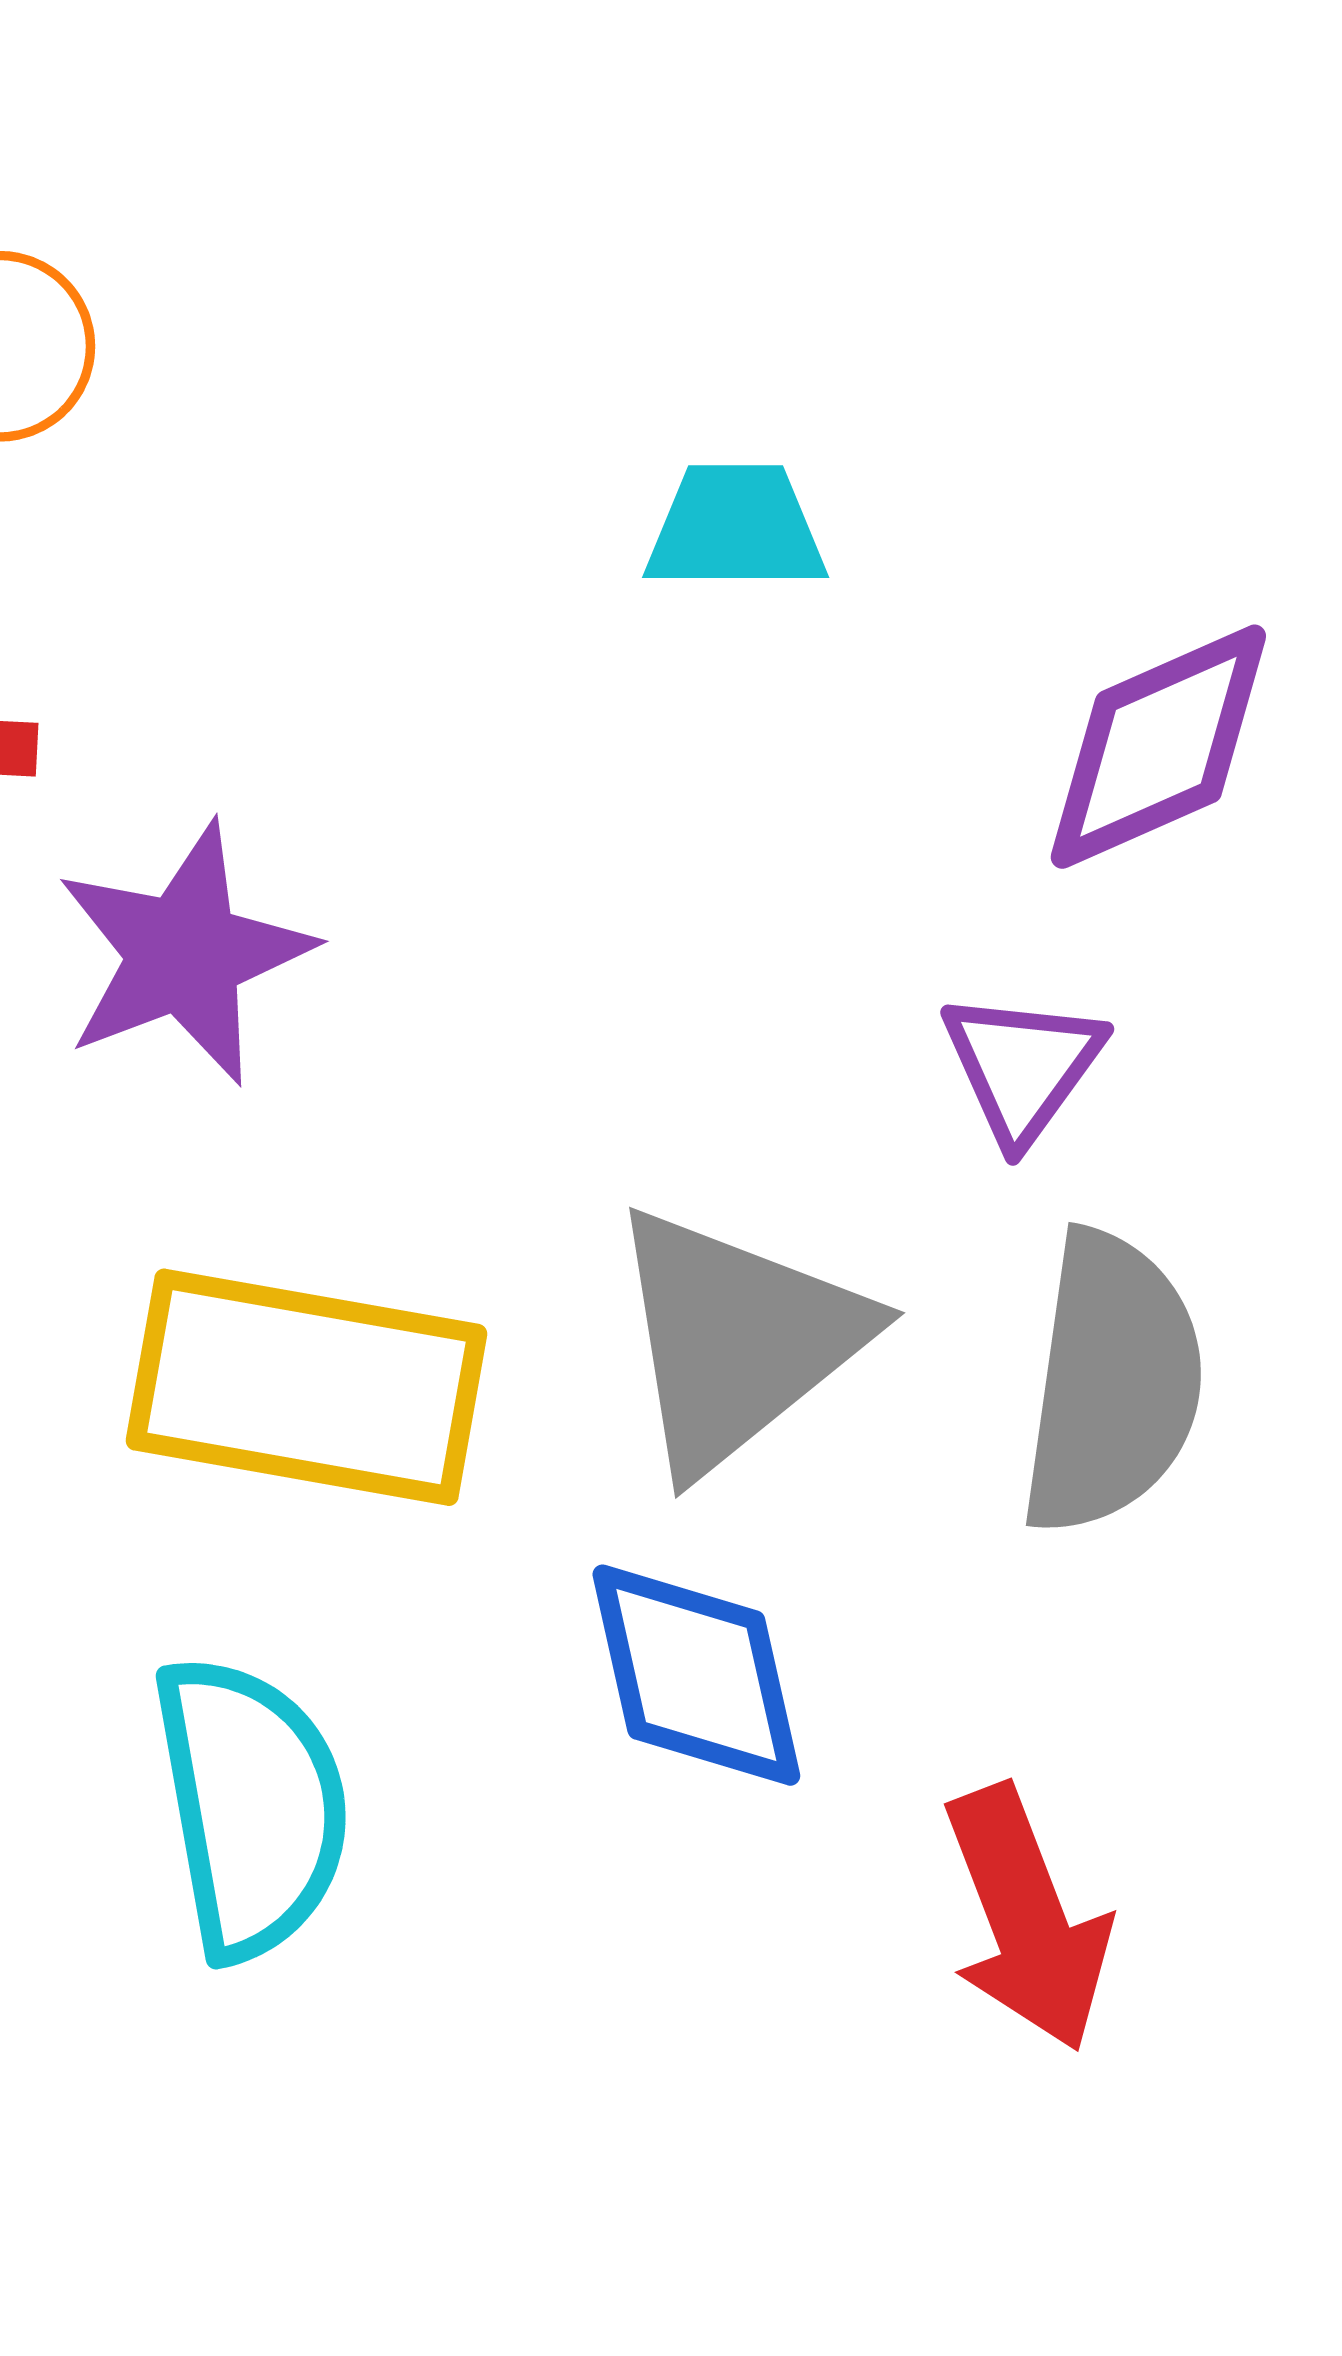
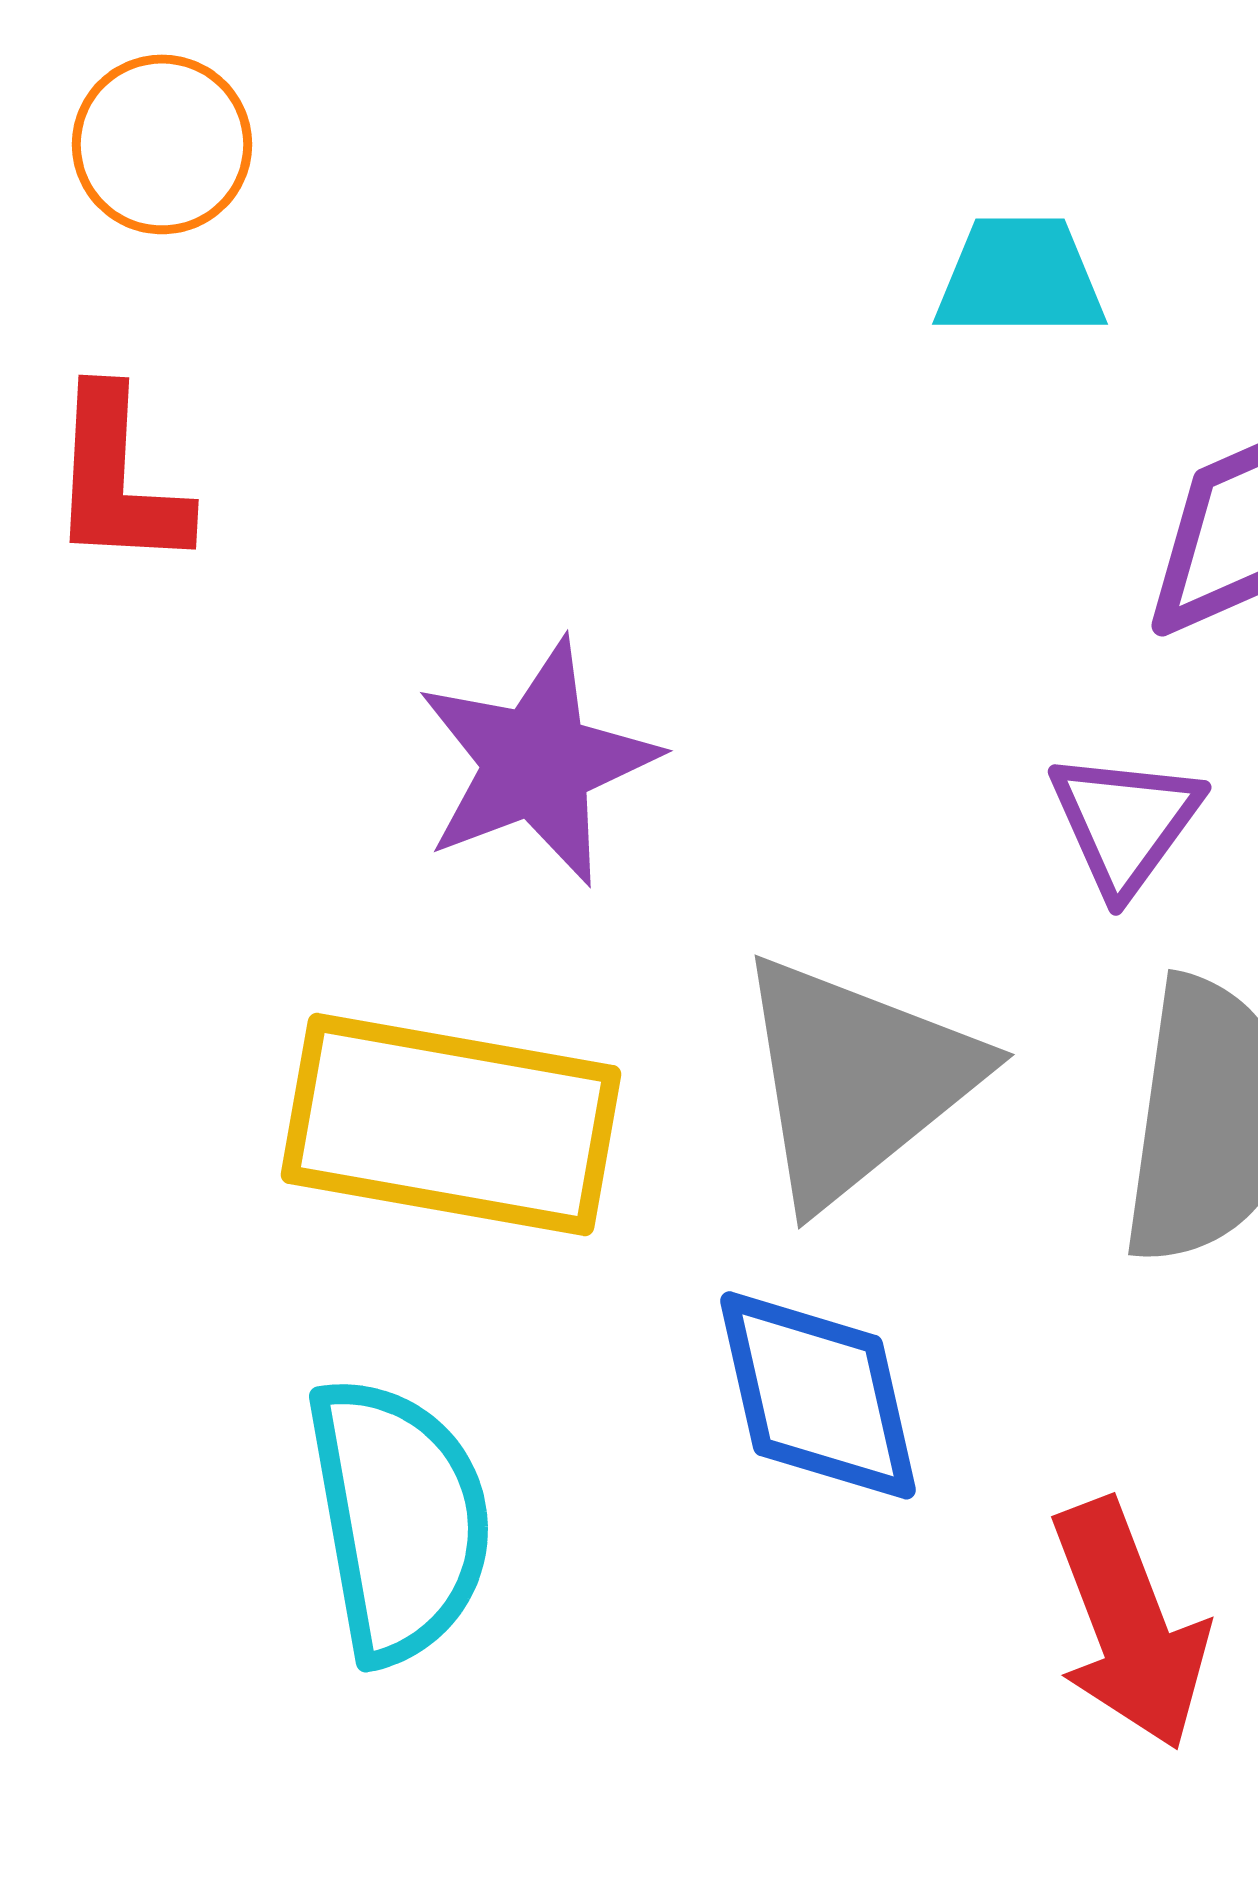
cyan trapezoid: (736, 528) -> (1020, 277), moved
purple star: (184, 954) -> (537, 762), moved

